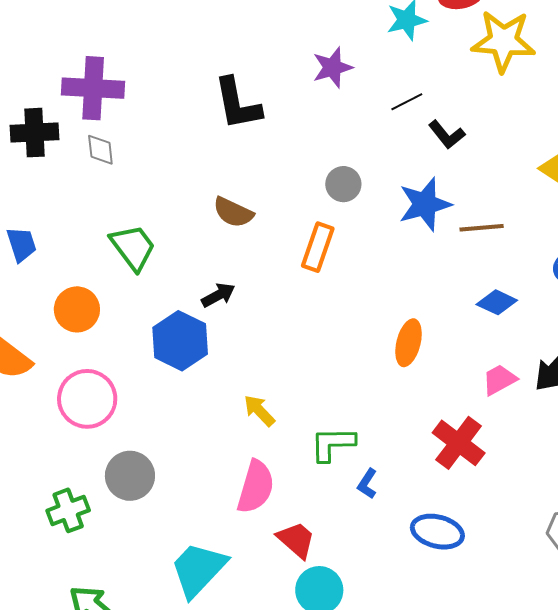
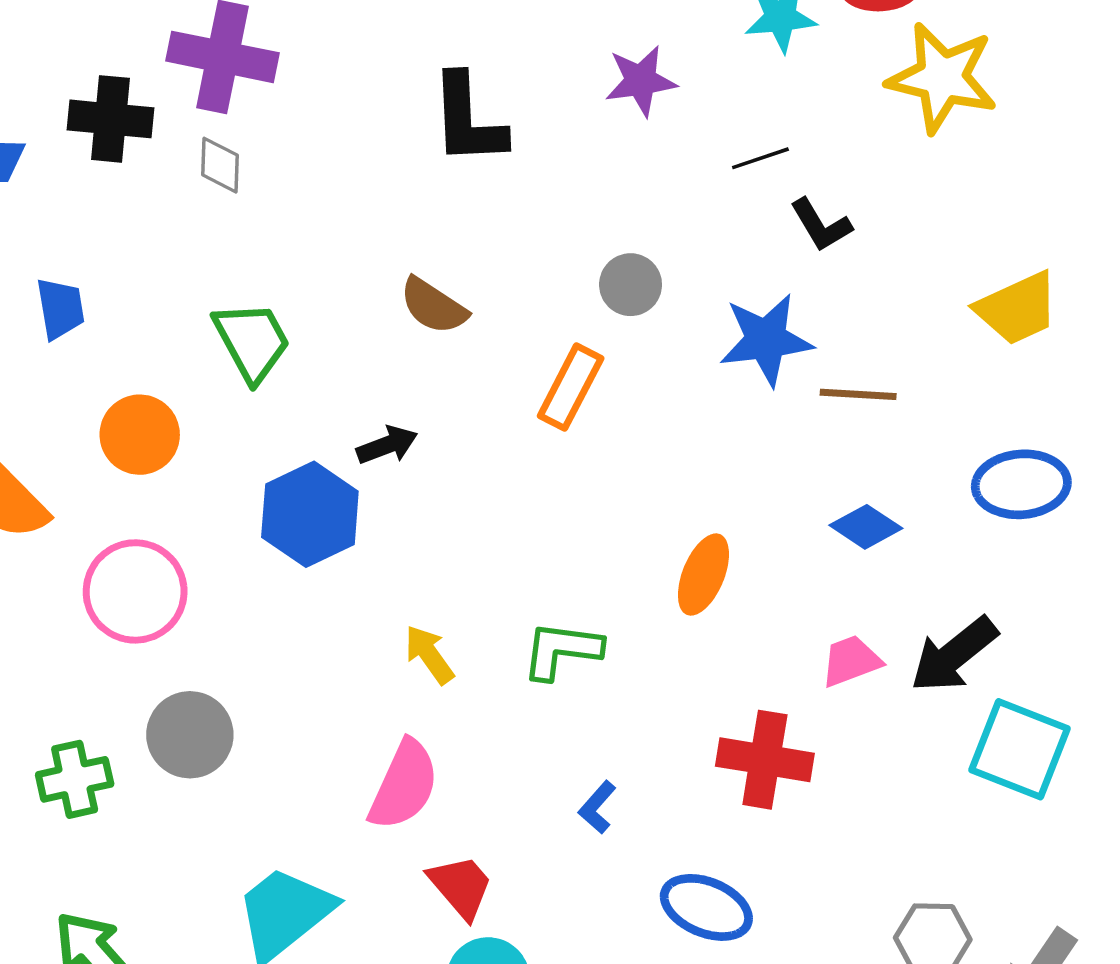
red cross: (459, 443) -> (765, 760), turned -36
green L-shape: (333, 444) -> (562, 650), moved

